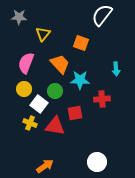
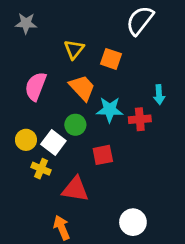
yellow triangle: (43, 34) -> (74, 49), moved
yellow circle: (24, 89) -> (26, 140), moved
red cross: (102, 99) -> (140, 119), moved
red triangle: (55, 126) -> (75, 189), moved
orange arrow: (45, 166) -> (62, 228), turned -78

